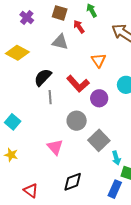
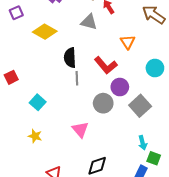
black semicircle: (43, 77) -> (70, 58), turned -48
purple circle: (99, 98) -> (120, 87), moved
gray square: (99, 140) -> (140, 106), moved

